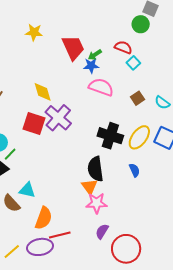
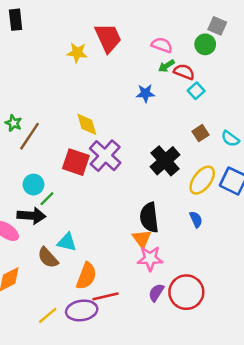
red trapezoid: (73, 48) -> (108, 38), moved
green arrow: (95, 55) -> (166, 66), moved
pink semicircle: (101, 87) -> (162, 45), moved, size x0.7
black cross: (110, 136) -> (165, 161), moved, turned 30
red circle: (126, 249) -> (186, 292), moved

